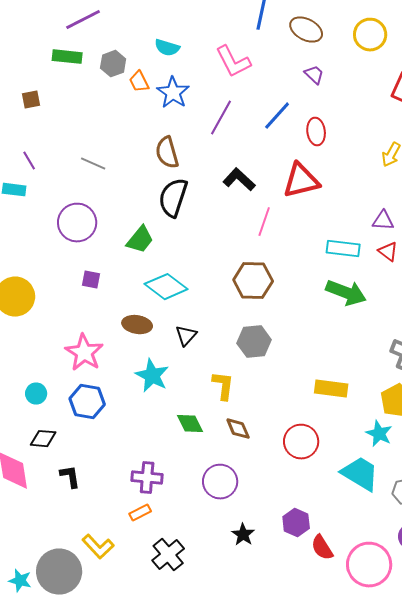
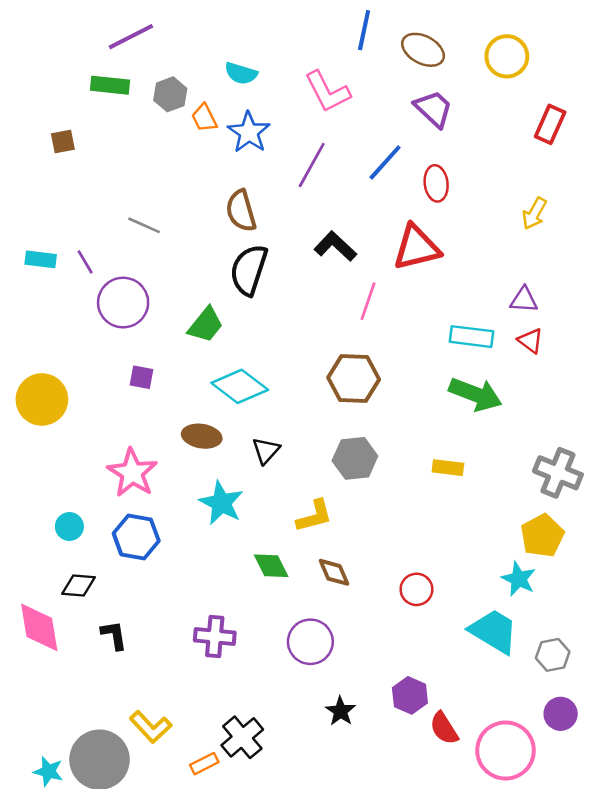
purple trapezoid: (314, 75) -> (434, 109), size x1.5
purple line: (29, 161) -> (85, 262), moved
yellow L-shape: (223, 386) -> (314, 516), turned 68
yellow rectangle: (331, 389) -> (448, 468), moved, size x0.7
red circle: (301, 442) -> (416, 589), size x0.7
orange rectangle: (140, 513) -> (204, 764), moved

